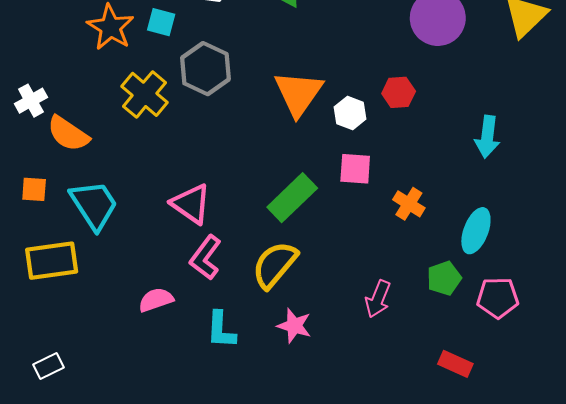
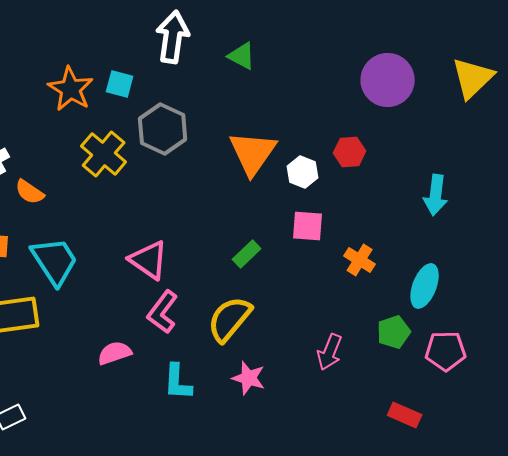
orange semicircle: (68, 134) -> (30, 192), size x0.7
green rectangle: (292, 198) -> (247, 254), size x0.6

